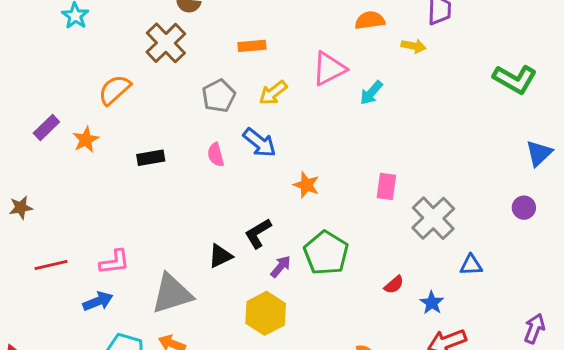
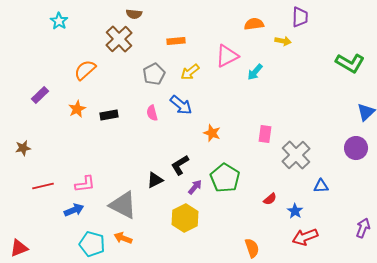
orange star: (86, 140) -> (77, 109), moved
purple circle: (524, 208) -> (356, 148), size x1.5
gray triangle: (172, 294) -> (123, 205), turned 44

